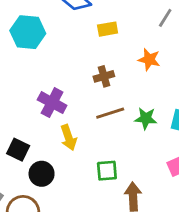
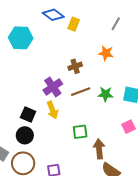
yellow rectangle: (108, 29) -> (74, 24), moved, turned -56
purple cross: (52, 103) -> (53, 87), moved, turned 30
black square: (18, 150) -> (28, 115), moved
black circle: (42, 174) -> (25, 135), moved

